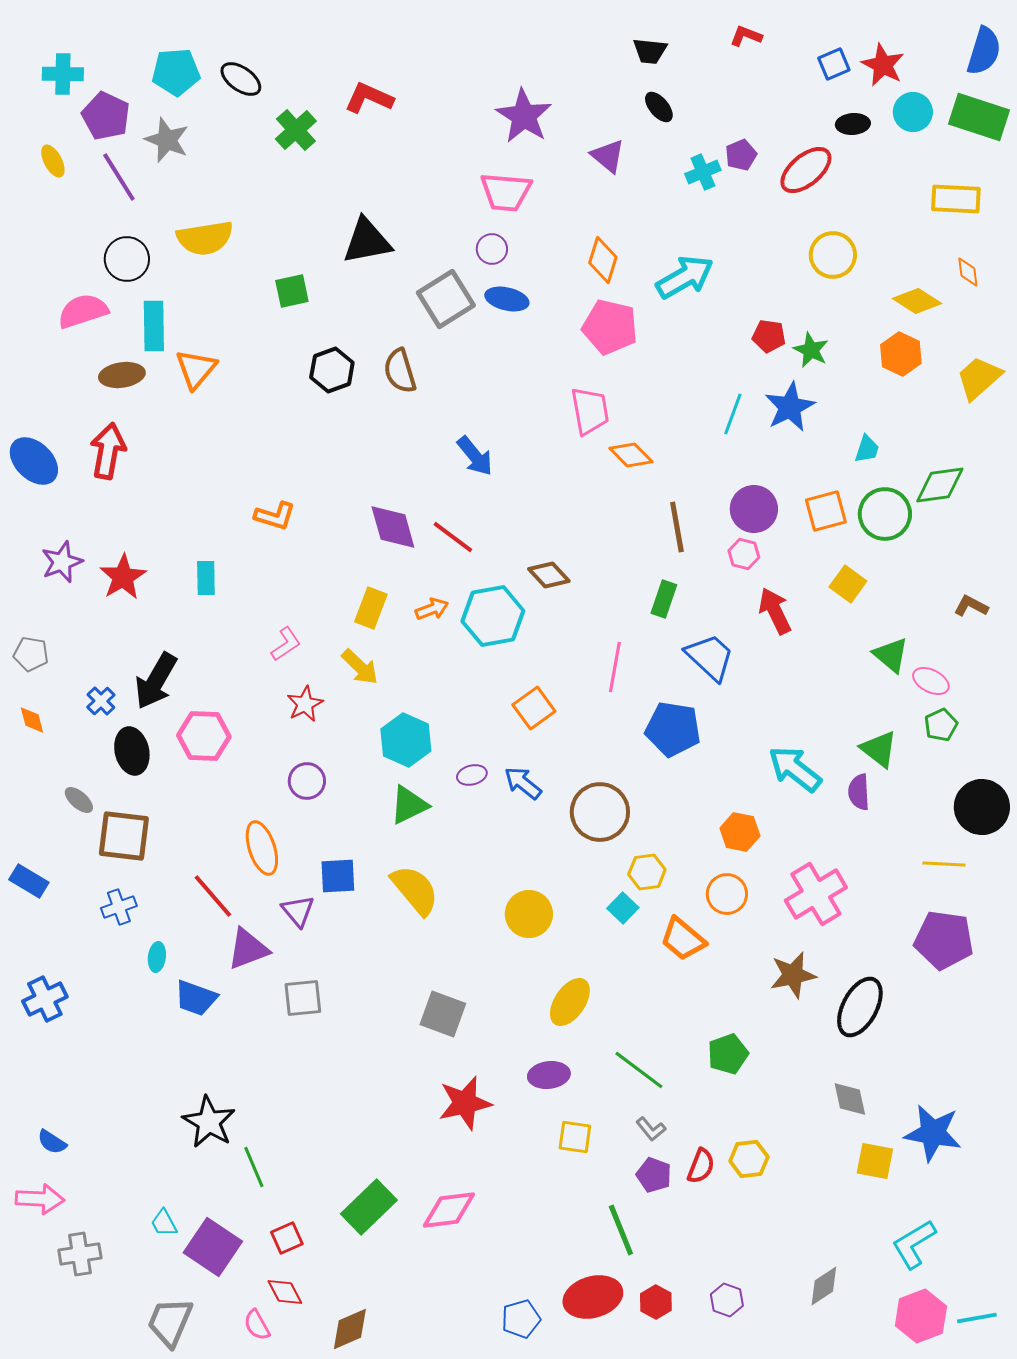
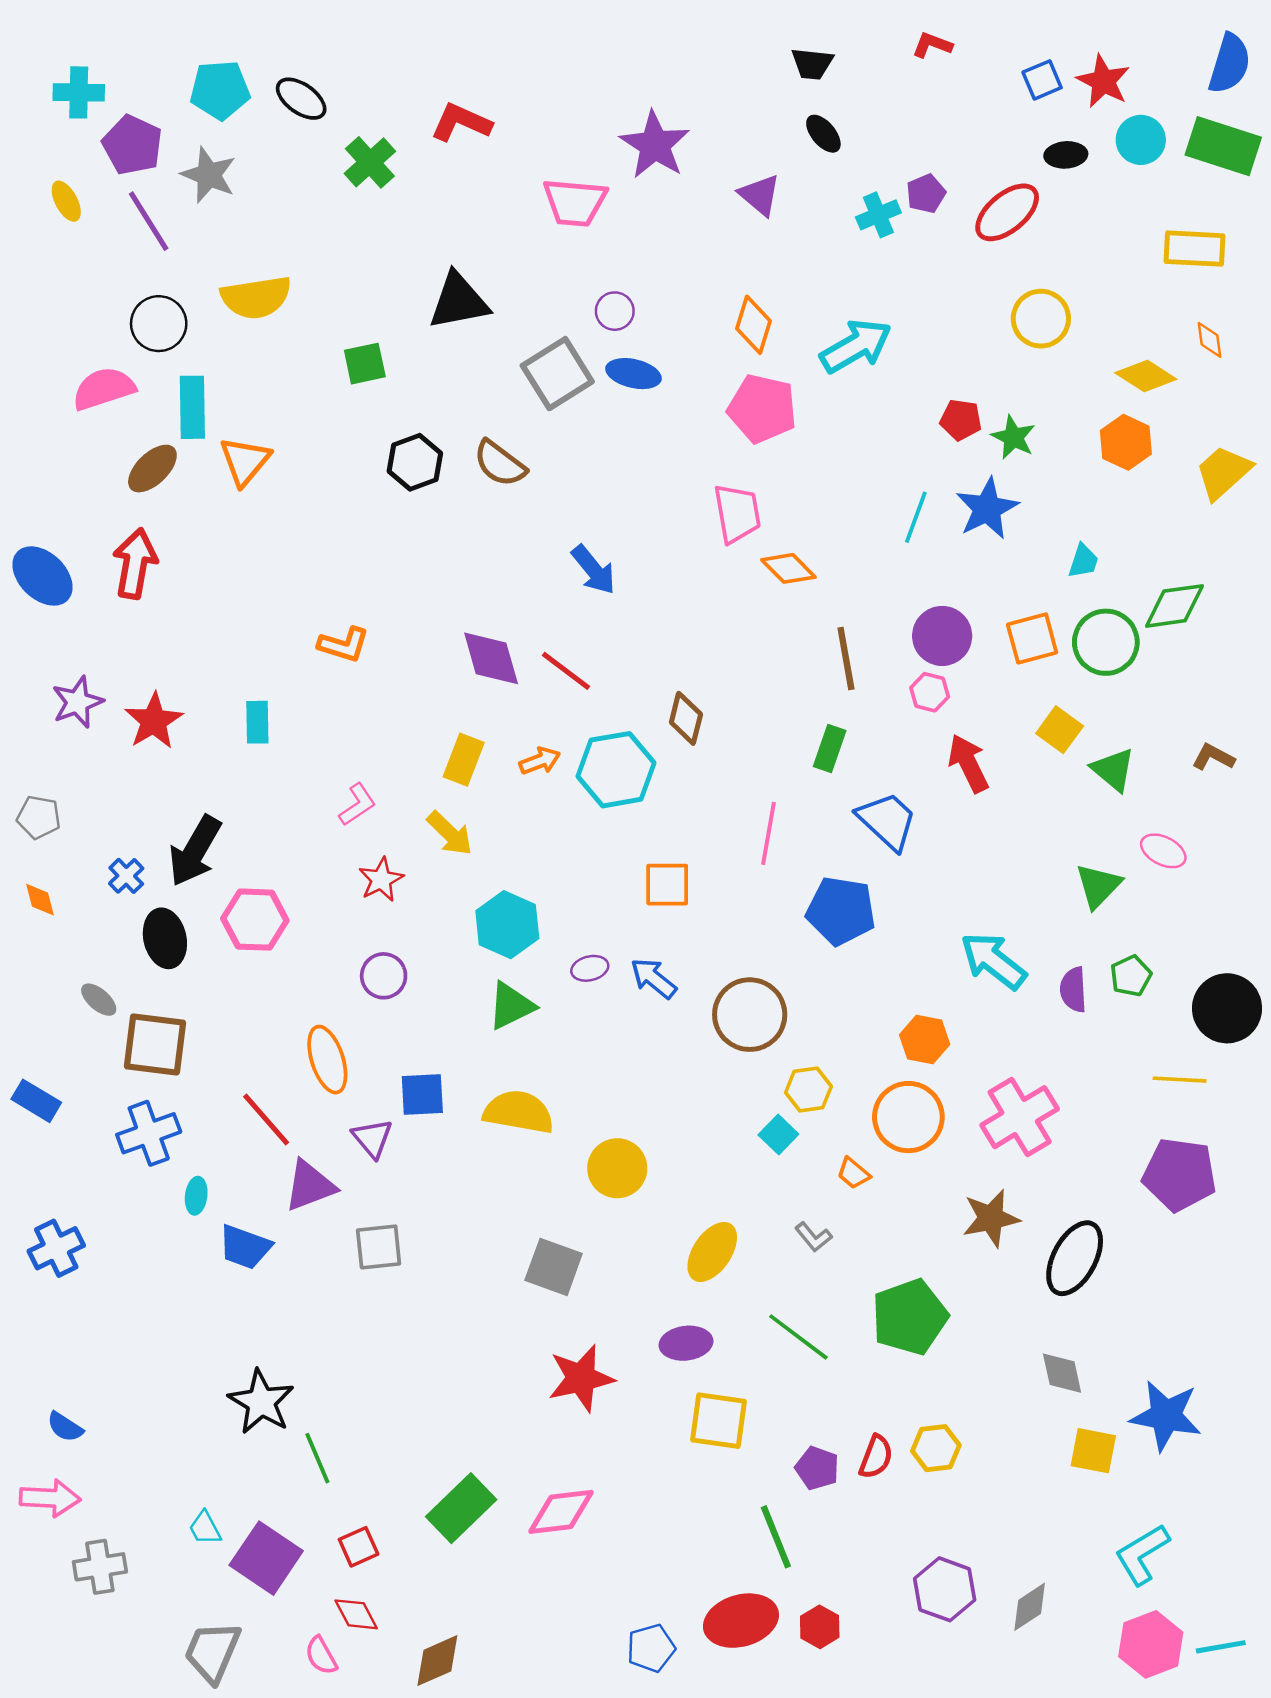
pink trapezoid: (506, 192) -> (575, 202), moved
brown semicircle: (400, 371) -> (500, 464), turned -36
brown ellipse: (122, 375) -> (152, 469), turned -36
brown diamond: (549, 575) -> (686, 718), turned 57
green triangle: (891, 655) -> (1113, 770), moved
orange square: (534, 708) -> (667, 885), turned 36
green pentagon: (941, 725) -> (1131, 976), moved
green triangle: (879, 749) -> (1098, 886), moved, turned 36
yellow semicircle: (415, 890) -> (519, 1112), turned -40
orange circle: (727, 894) -> (908, 1117), size x1.4
blue cross: (119, 907) -> (149, 1133), size x1.4
yellow circle: (529, 914) -> (617, 1168), moved
orange trapezoid: (683, 939) -> (853, 1173), size x0.6
green pentagon: (728, 1054) -> (910, 1317), size x1.5
gray L-shape: (651, 1129) -> (813, 1237), moved
yellow square: (575, 1137) -> (718, 1421), size x1.4
purple hexagon: (727, 1300) -> (945, 1589), moved, size x1.5

